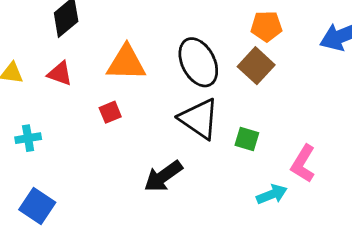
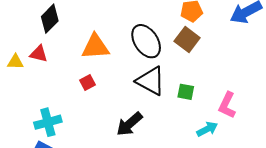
red triangle: (60, 74) -> (39, 54), moved
cyan cross: (28, 138) -> (48, 122), moved, size x1.5

